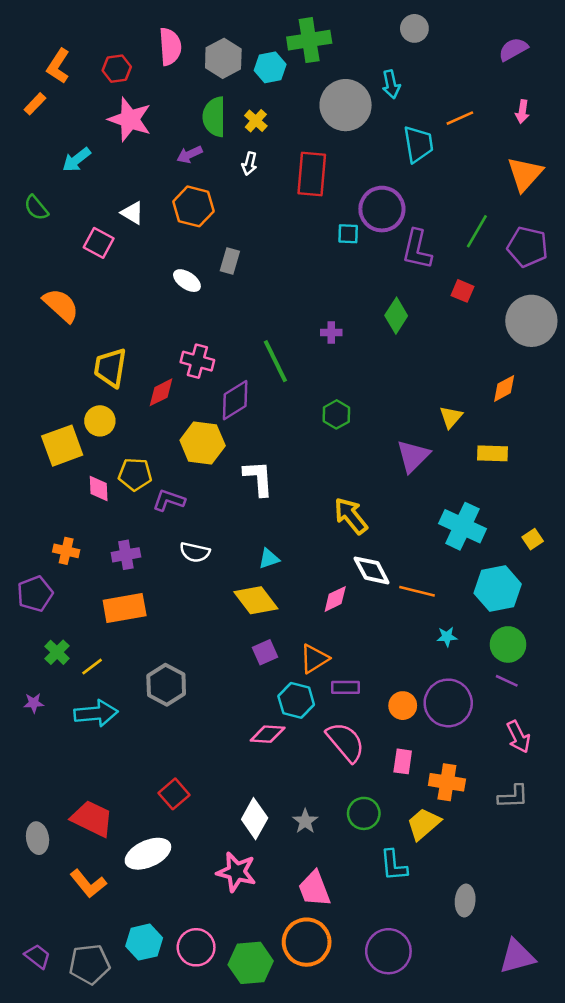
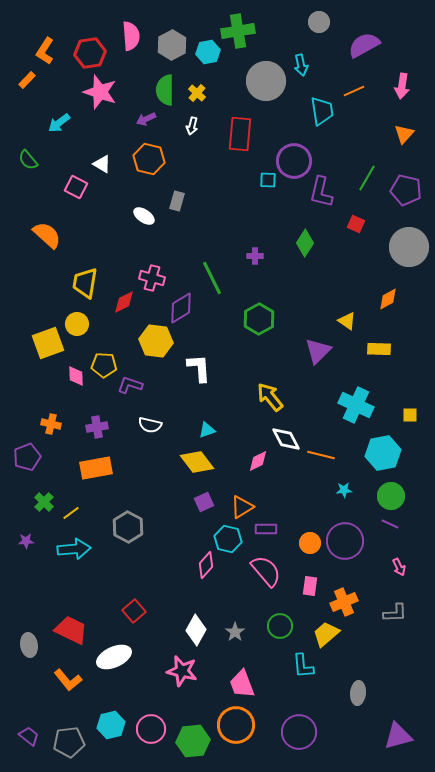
purple semicircle: (513, 49) -> (364, 45), moved, size x1.4
red hexagon: (117, 69) -> (90, 53), size x1.4
pink arrow: (522, 112) -> (402, 86), size x1.4
orange triangle: (525, 174) -> (404, 134), size x0.7
green hexagon: (336, 414) -> (259, 319), size x1.4
yellow triangle: (451, 417) -> (347, 321), turned -36
yellow square: (533, 539) -> (410, 415), turned 35
pink diamond: (268, 734) -> (206, 565), turned -52
pink arrow: (518, 737) -> (399, 567), size x0.7
orange cross: (447, 782) -> (344, 602), turned -32

